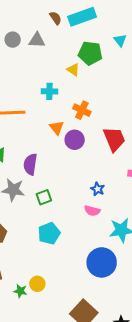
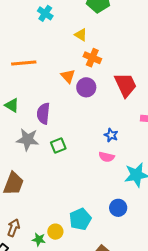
yellow triangle: (73, 70) -> (81, 35), moved
cyan cross: (49, 91) -> (45, 13), moved, turned 35
cyan pentagon: (49, 233) -> (80, 219), moved
blue circle: (102, 262) -> (118, 208), size x0.6

